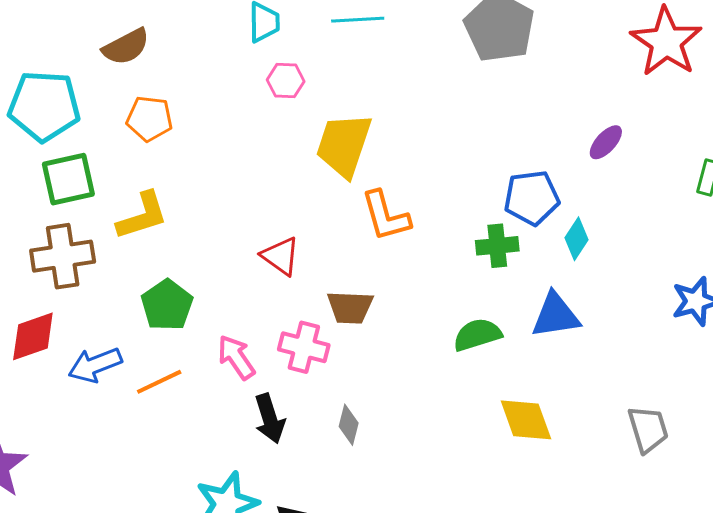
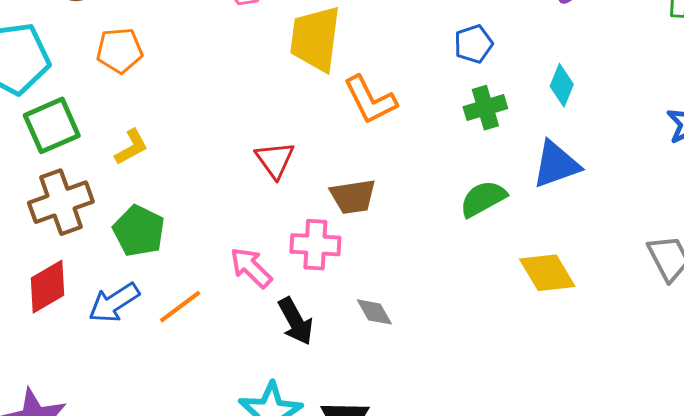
blue pentagon: (532, 198) -> (473, 44), moved, size x0.7
yellow L-shape: (142, 216) -> (131, 147), size x0.7
red triangle: (281, 256) -> (275, 160), turned 30
green pentagon: (167, 305) -> (139, 231), moved
gray diamond: (349, 425) -> (374, 312), turned -33

